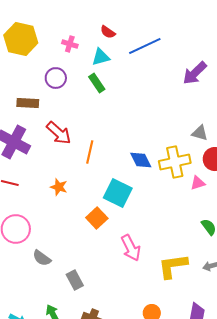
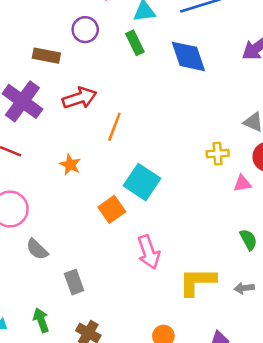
red arrow: (59, 133) -> (79, 98), turned -68
blue diamond: (141, 160) -> (188, 56), moved, size x1.4
yellow cross: (175, 162) -> (218, 154), size x0.6

